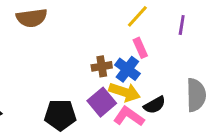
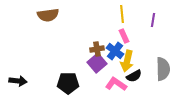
yellow line: (137, 16) -> (122, 14), turned -48
yellow arrow: (125, 92) -> (127, 61), moved, turned 85
purple square: (102, 102) -> (97, 63), moved

